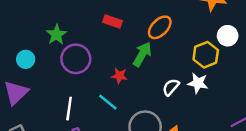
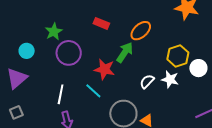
white circle: (228, 36) -> (198, 68), moved
red star: (119, 76) -> (104, 69), size x1.5

